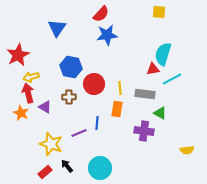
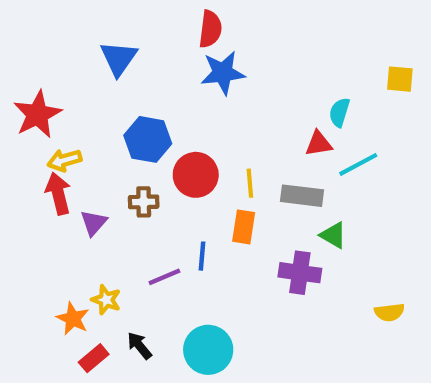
yellow square: (159, 12) -> (400, 79), moved
red semicircle: (101, 14) -> (210, 29), turned -36
cyan semicircle: (163, 54) -> (339, 112), size x0.6
purple triangle: (45, 107) -> (94, 223), turned 40
orange star: (21, 113) -> (73, 319), moved
yellow star: (51, 144) -> (106, 300), size x0.6

